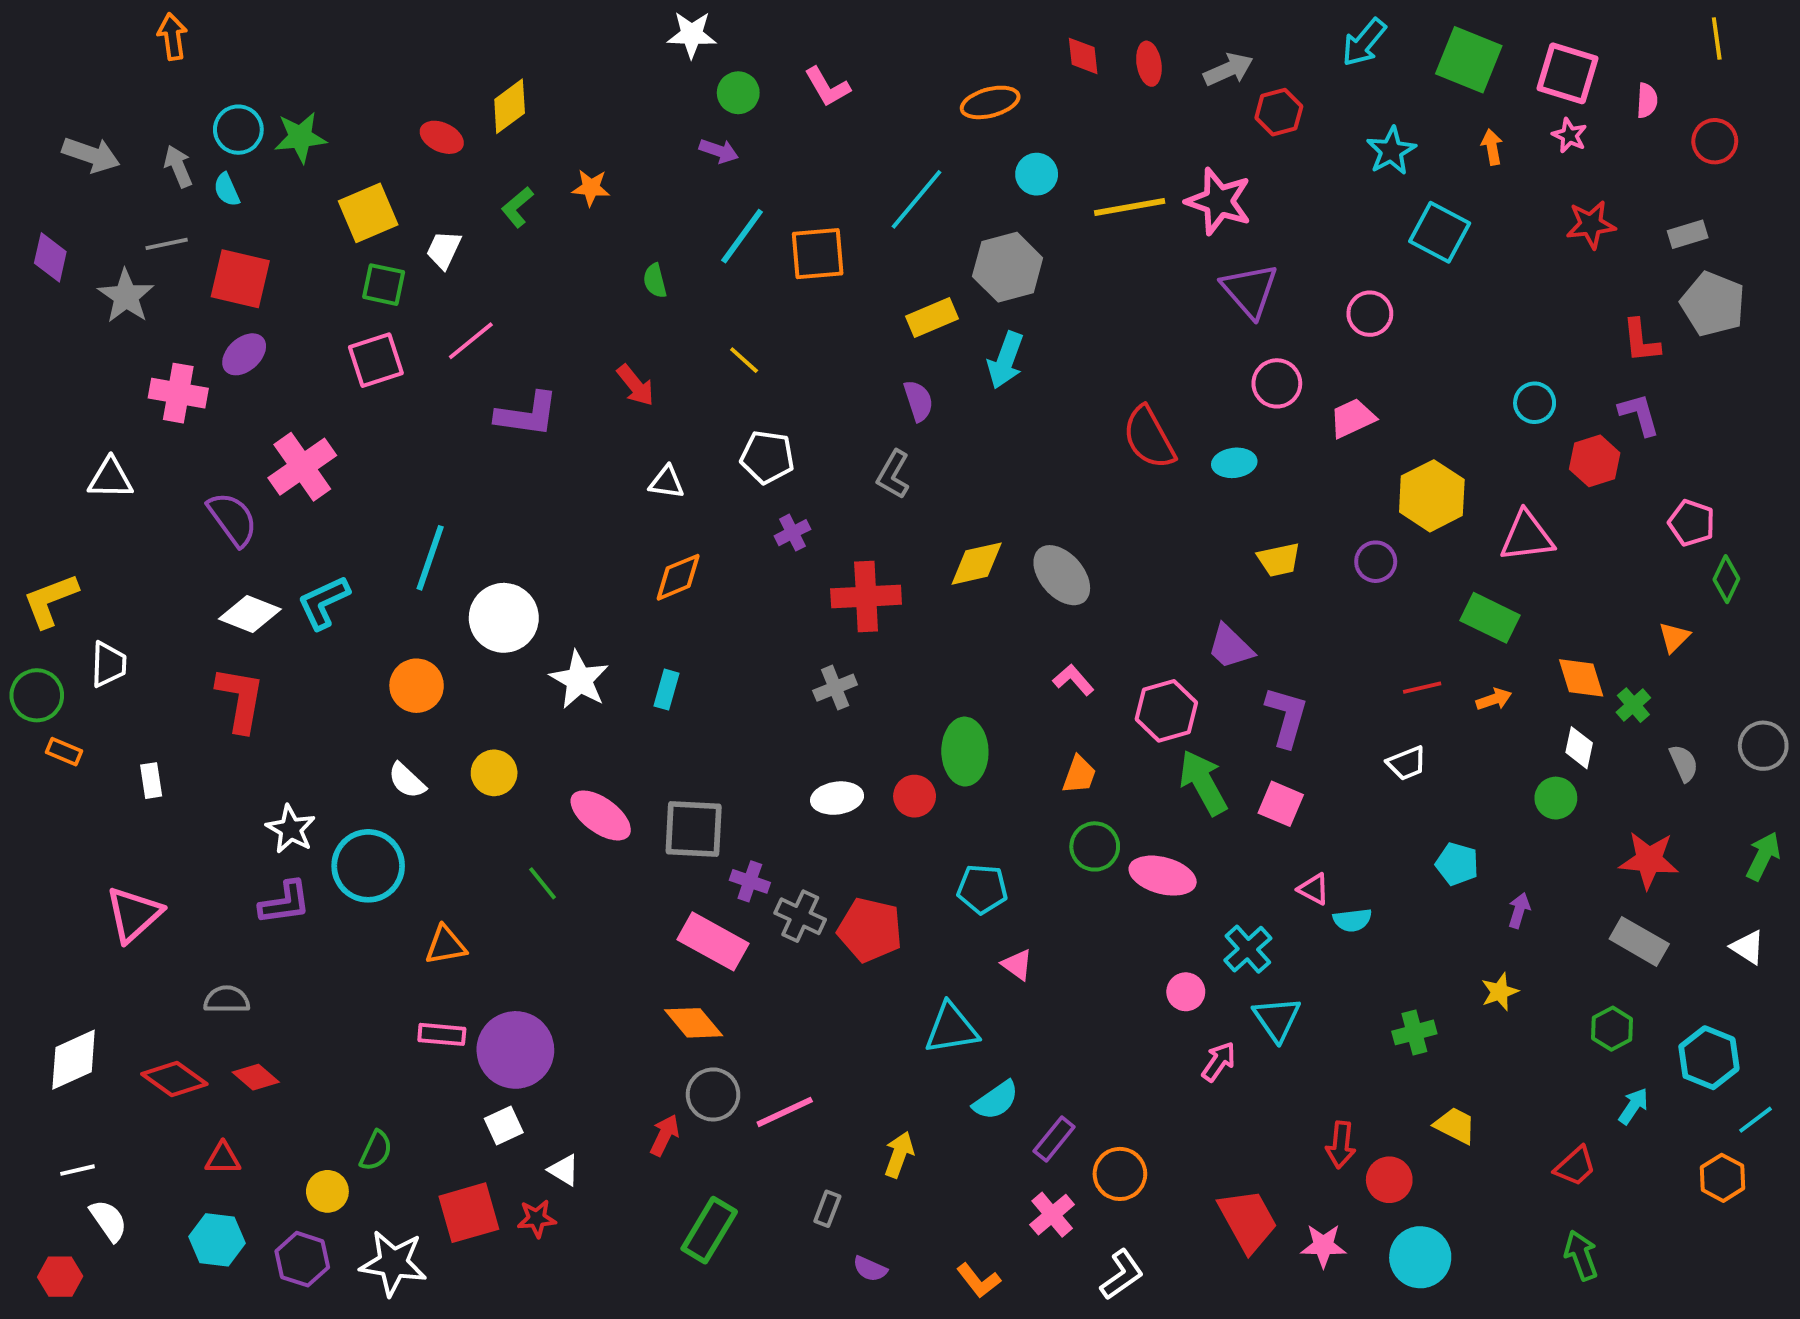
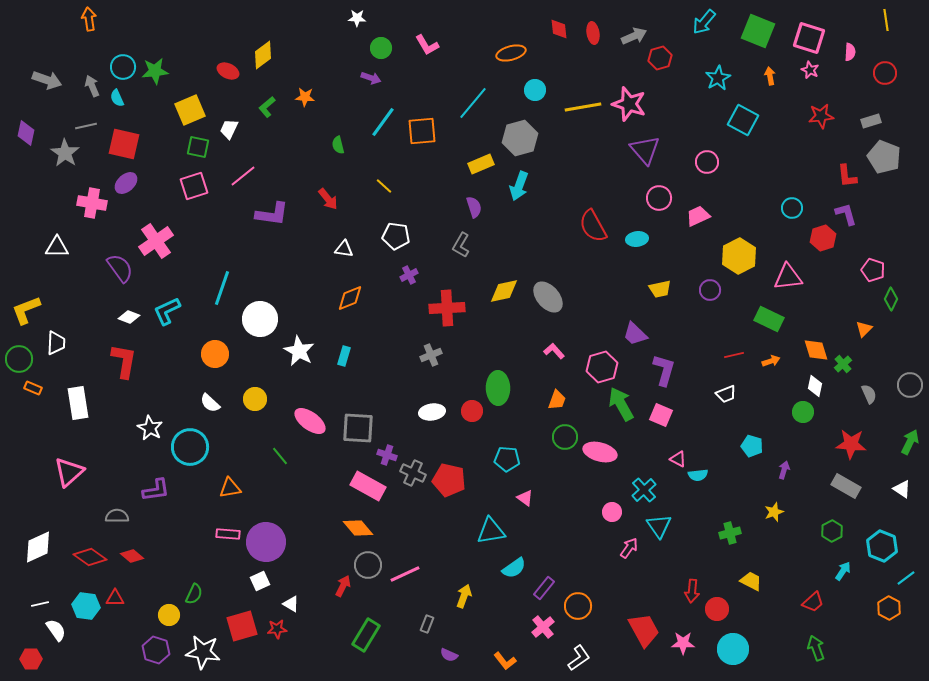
white star: (692, 35) -> (357, 18), size x0.7
white diamond: (250, 614) -> (129, 317), size x0.7
white rectangle: (151, 781) -> (78, 403), size x1.8
purple L-shape: (285, 903) -> (156, 490), moved
cyan hexagon: (217, 1240) -> (86, 606), moved

